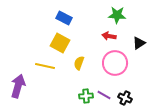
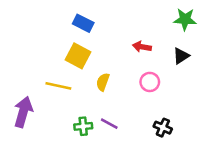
green star: (117, 15) -> (185, 19), moved
pink circle: (115, 63) -> (150, 82), size x0.6
purple line: (104, 95) -> (109, 124), moved
green cross: (86, 96) -> (83, 126), moved

